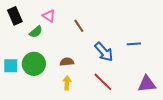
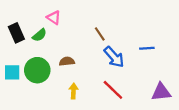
black rectangle: (15, 16) -> (16, 33), moved
brown line: (79, 26) -> (100, 34), moved
brown semicircle: (67, 62) -> (67, 61), moved

